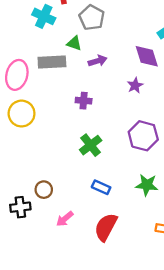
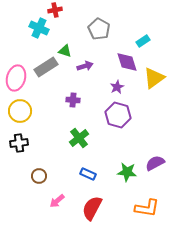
gray pentagon: (92, 18) -> (99, 29), moved
gray rectangle: (52, 62) -> (46, 67), turned -30
purple hexagon: (143, 136) -> (118, 115), moved
black cross: (20, 207) -> (19, 143), moved

